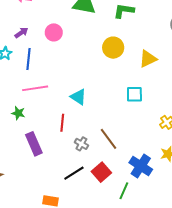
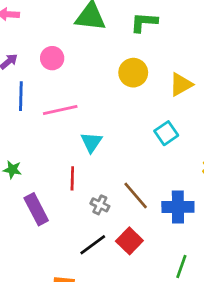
pink line: (35, 88) -> (60, 110), moved
cyan square: (134, 94) -> (166, 133), turned -30
cyan triangle: (78, 97) -> (91, 142), turned 36
blue cross: (141, 166) -> (178, 207), moved, turned -30
green line: (124, 191) -> (181, 267), moved

